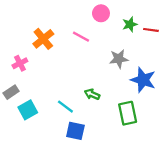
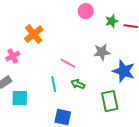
pink line: (81, 37) -> (68, 63), moved
cyan line: (65, 107) -> (54, 84), moved, turned 42
cyan square: (28, 110) -> (20, 98), turned 30

